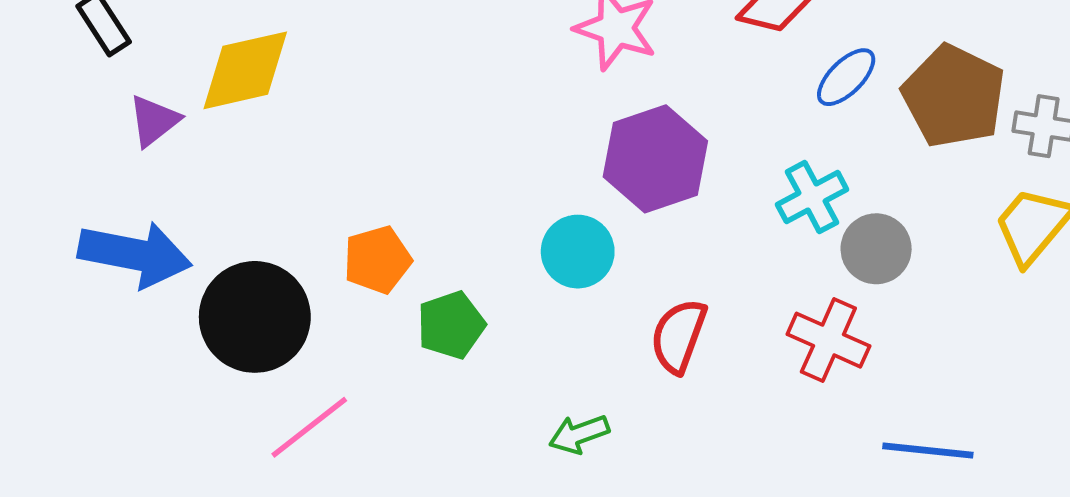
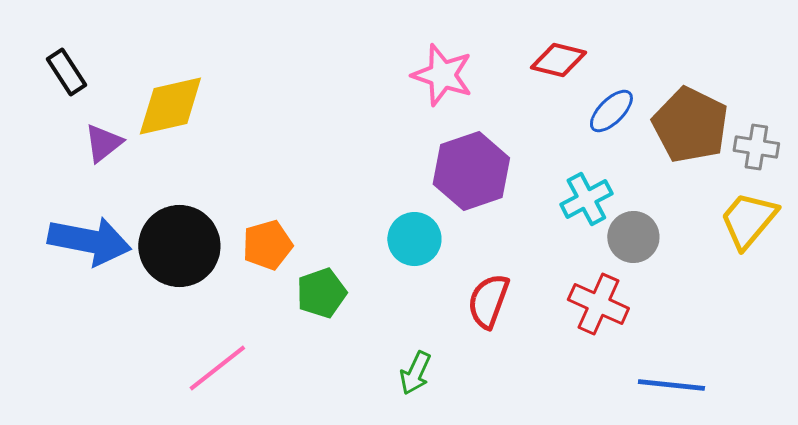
black circle: (255, 317) -> (179, 246), moved
green arrow: (579, 434) -> (415, 373), turned -45

